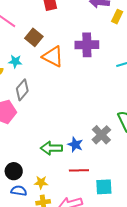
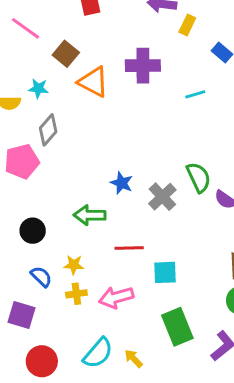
blue star: (75, 145) -> (122, 183), moved
black circle: (14, 171) -> (33, 231), moved
blue semicircle: (19, 191) -> (41, 277), turned 35

